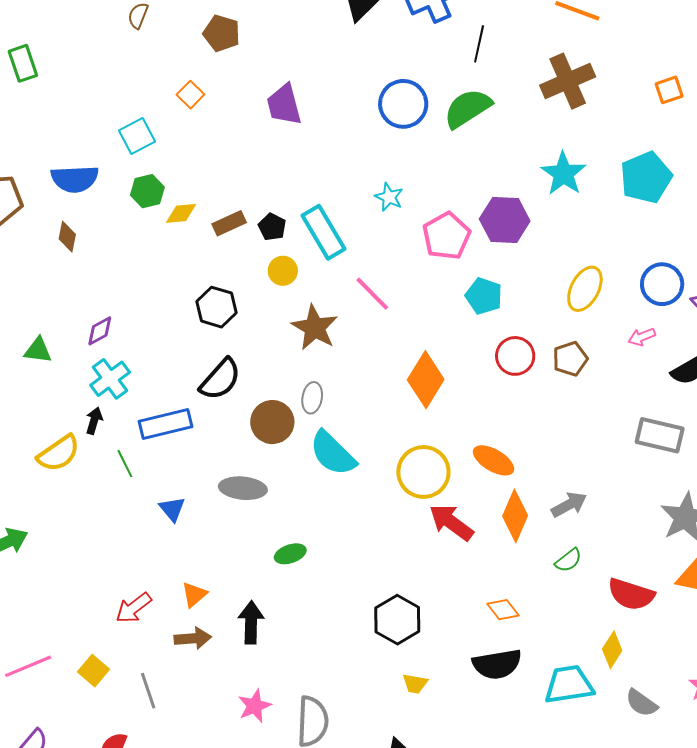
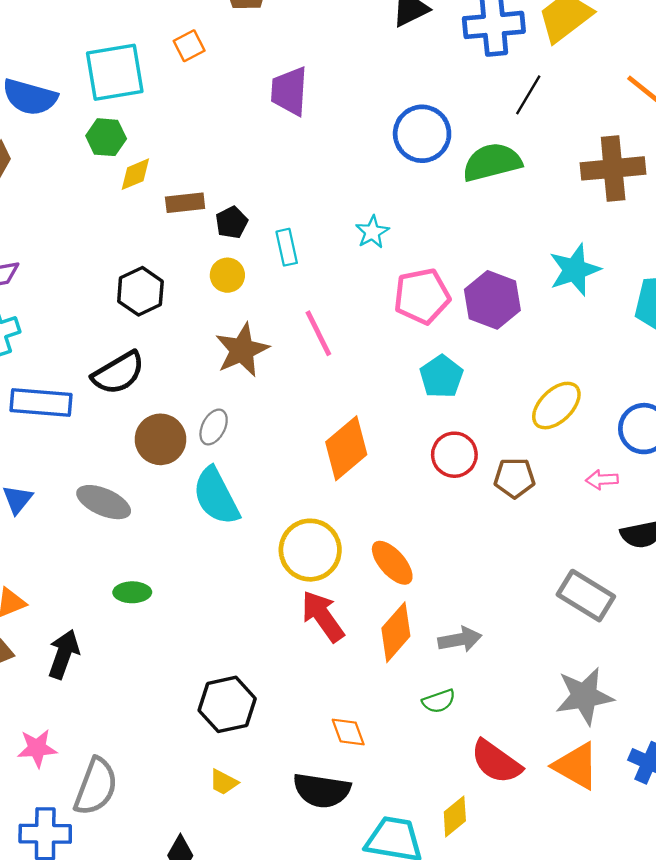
cyan square: (137, 136) -> (115, 72), size x1.5
yellow diamond: (181, 213) -> (135, 174), turned -36
cyan rectangle: (324, 232) -> (287, 247), size x0.6

